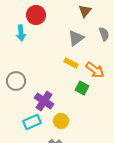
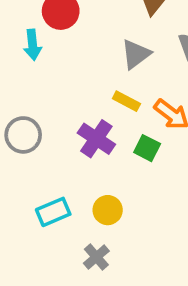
purple cross: (44, 101) -> (96, 139), moved

